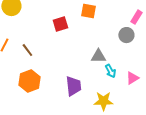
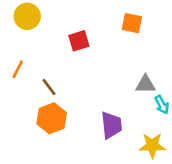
red square: (60, 24) -> (79, 41), moved
brown line: (27, 50) -> (49, 87), moved

